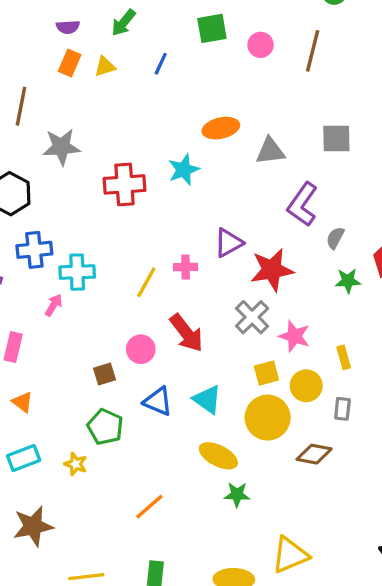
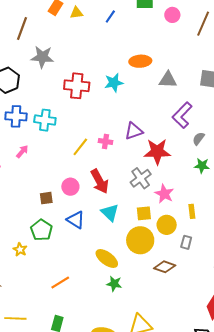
cyan cross: (77, 272) -> (45, 120), moved
cyan triangle: (207, 399) -> (110, 213), moved

